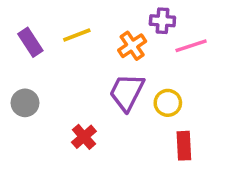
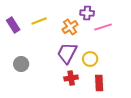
gray circle: (25, 103) -> (21, 64), moved
red cross: (84, 137) -> (71, 78), moved, turned 32

